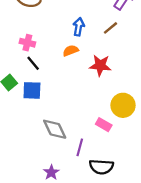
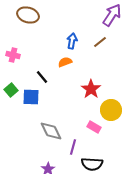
pink cross: (27, 43) -> (13, 55), moved
black line: (33, 63) -> (42, 77), moved
red star: (100, 65) -> (91, 89), moved, turned 30

